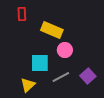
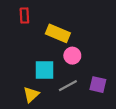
purple square: (88, 76) -> (98, 85), turned -35

